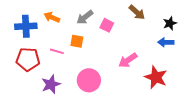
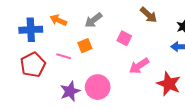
pink square: (107, 25) -> (124, 38), moved
orange square: (77, 41) -> (85, 46), turned -32
red pentagon: (28, 59) -> (33, 65), turned -30
purple star: (51, 84) -> (70, 91), moved

